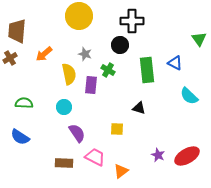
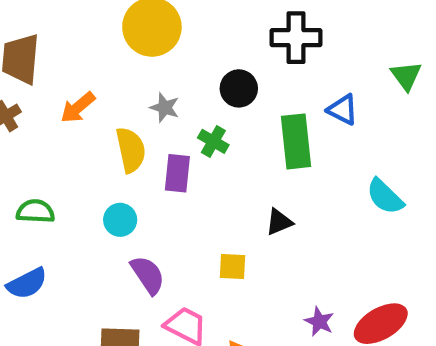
black cross: (132, 21) -> (296, 38), moved
blue triangle: (175, 63) -> (343, 110), moved
black triangle: (139, 108) -> (279, 222), turned -40
blue semicircle: (20, 137) -> (27, 283), turned -60

